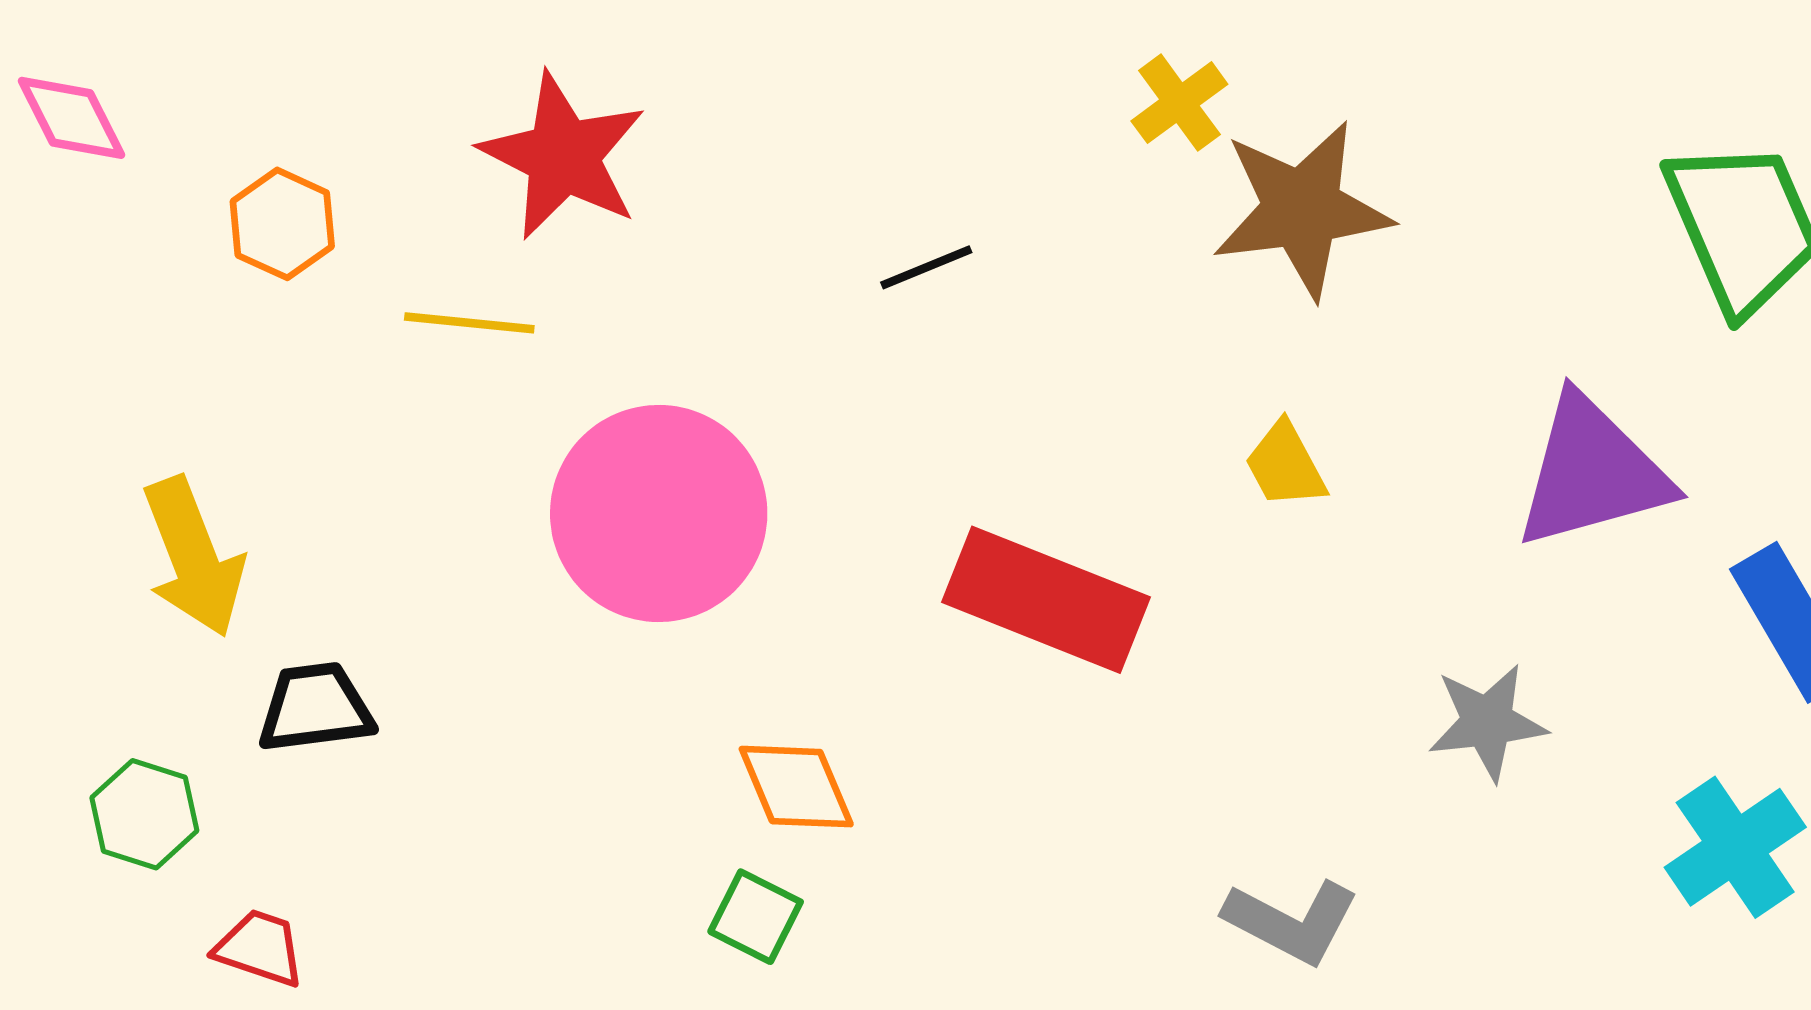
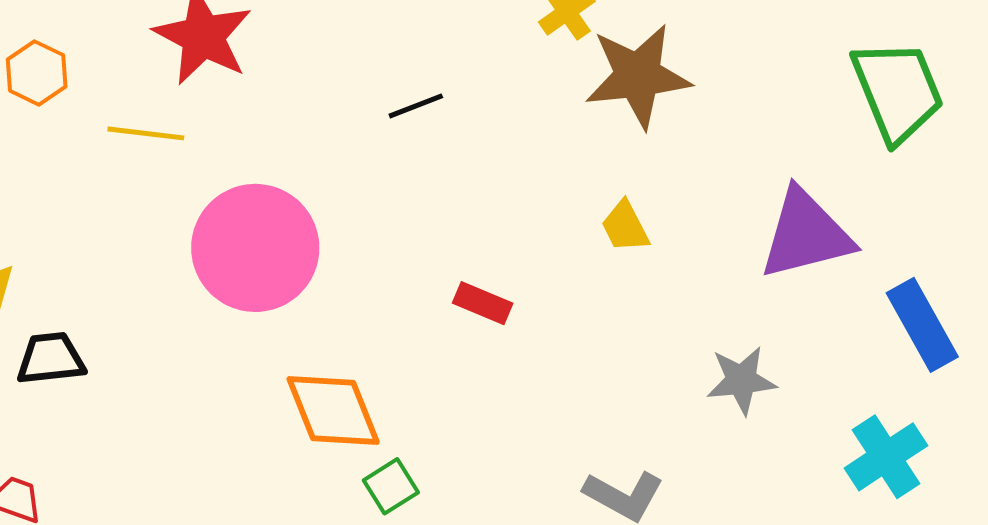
red rectangle: (1046, 600) -> (483, 303), size x0.5
orange diamond: (796, 787) -> (333, 410), size x1.4
green square: (756, 917) -> (391, 486), moved, turned 30

